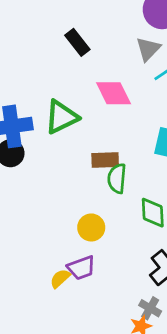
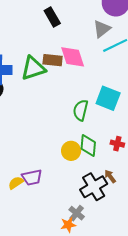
brown rectangle: (105, 160) -> (53, 60), moved
green semicircle: (117, 178) -> (81, 110), moved
yellow circle: (91, 227) -> (71, 151), moved

